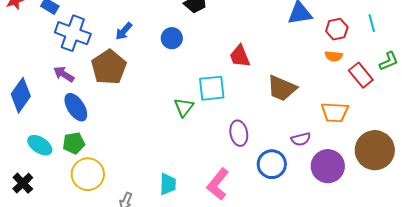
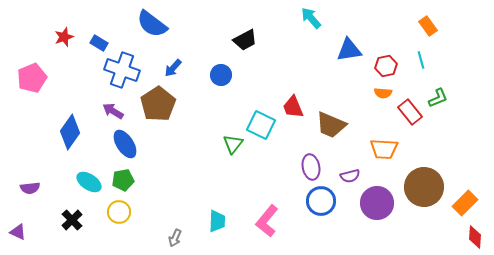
red trapezoid: (240, 56) -> (293, 107), moved
cyan square: (212, 88) -> (261, 125), turned 32
purple ellipse: (239, 133) -> (311, 167), moved
yellow circle: (88, 174) -> (119, 212), moved, size x0.7

